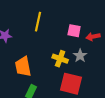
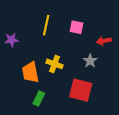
pink square: (74, 31) -> (76, 27), moved
yellow cross: (60, 59) -> (54, 64), moved

